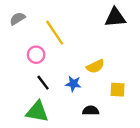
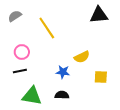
pink circle: (36, 55) -> (22, 52), moved
black line: (43, 83) -> (20, 71), moved, turned -64
black semicircle: (91, 111) -> (62, 95), moved

